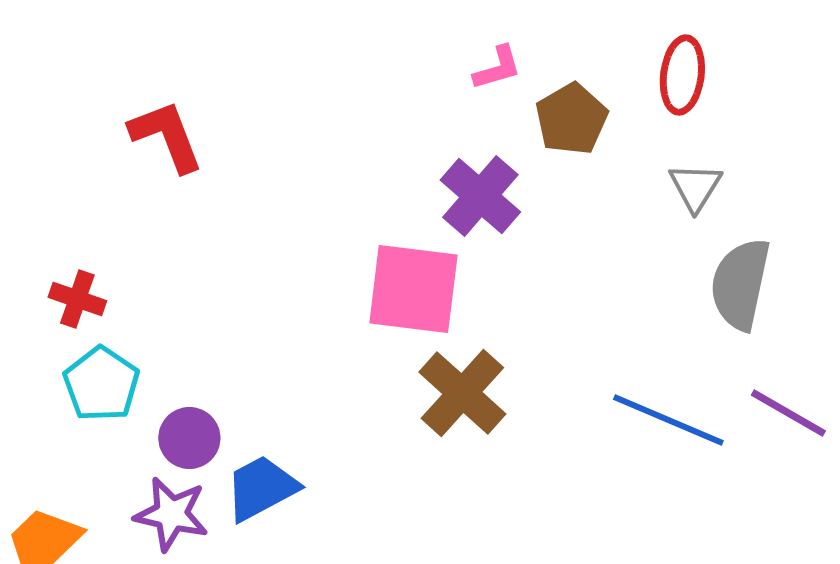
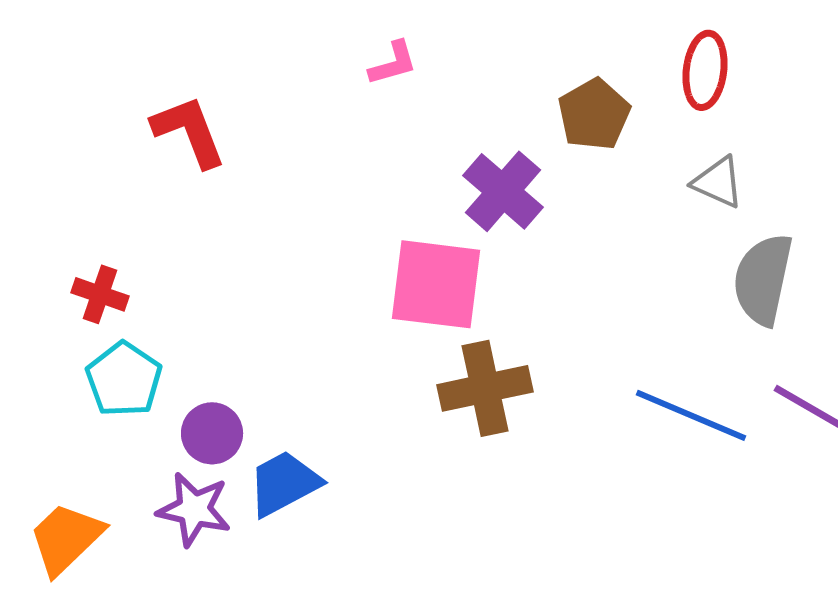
pink L-shape: (497, 68) -> (393, 63), moved
gray triangle: (695, 187) -> (718, 182), turned -38
brown cross: (462, 393) -> (485, 388), turned 36

